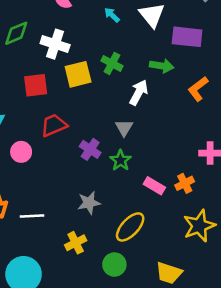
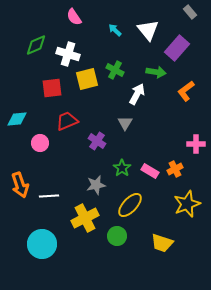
purple rectangle: (187, 37) -> (177, 48), turned -55
green star: (120, 160) -> (122, 168), moved
yellow cross: (76, 243) -> (85, 218), size x1.5

